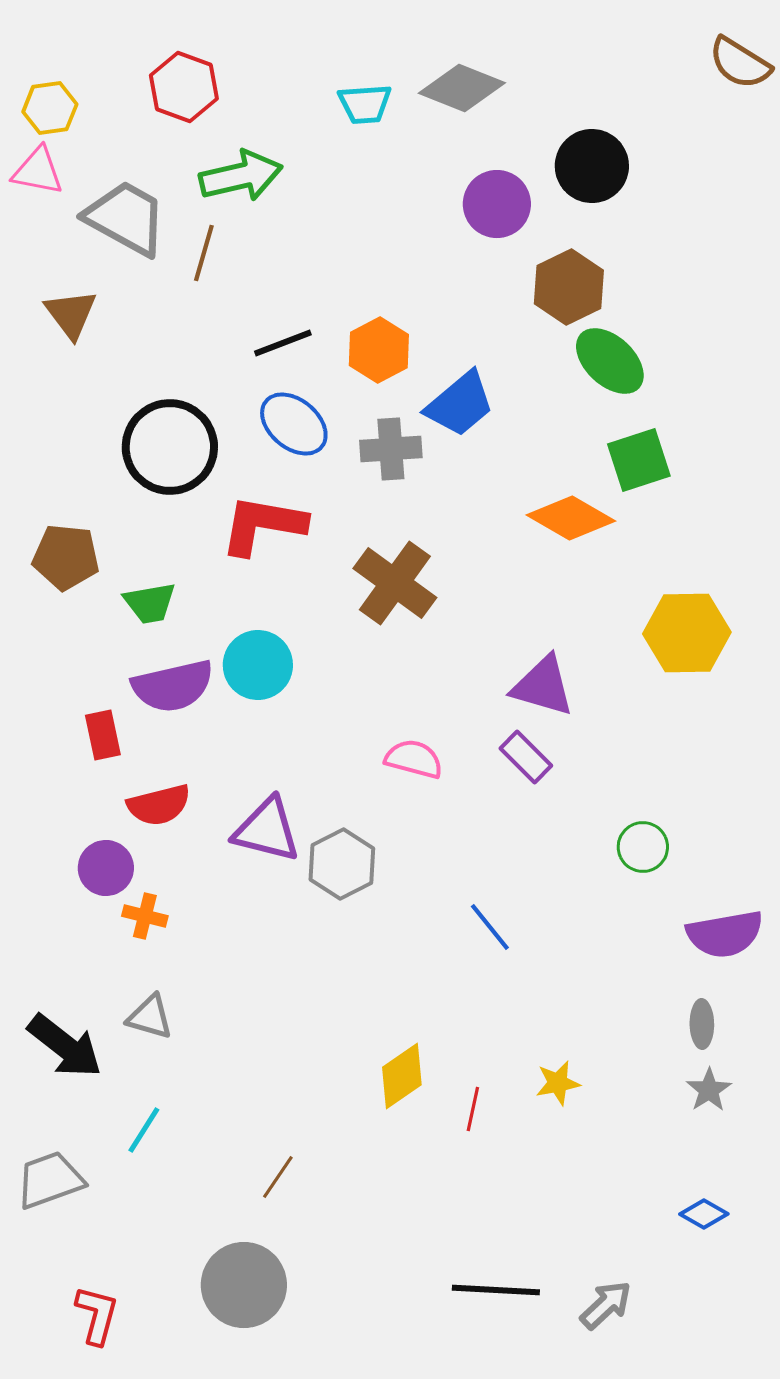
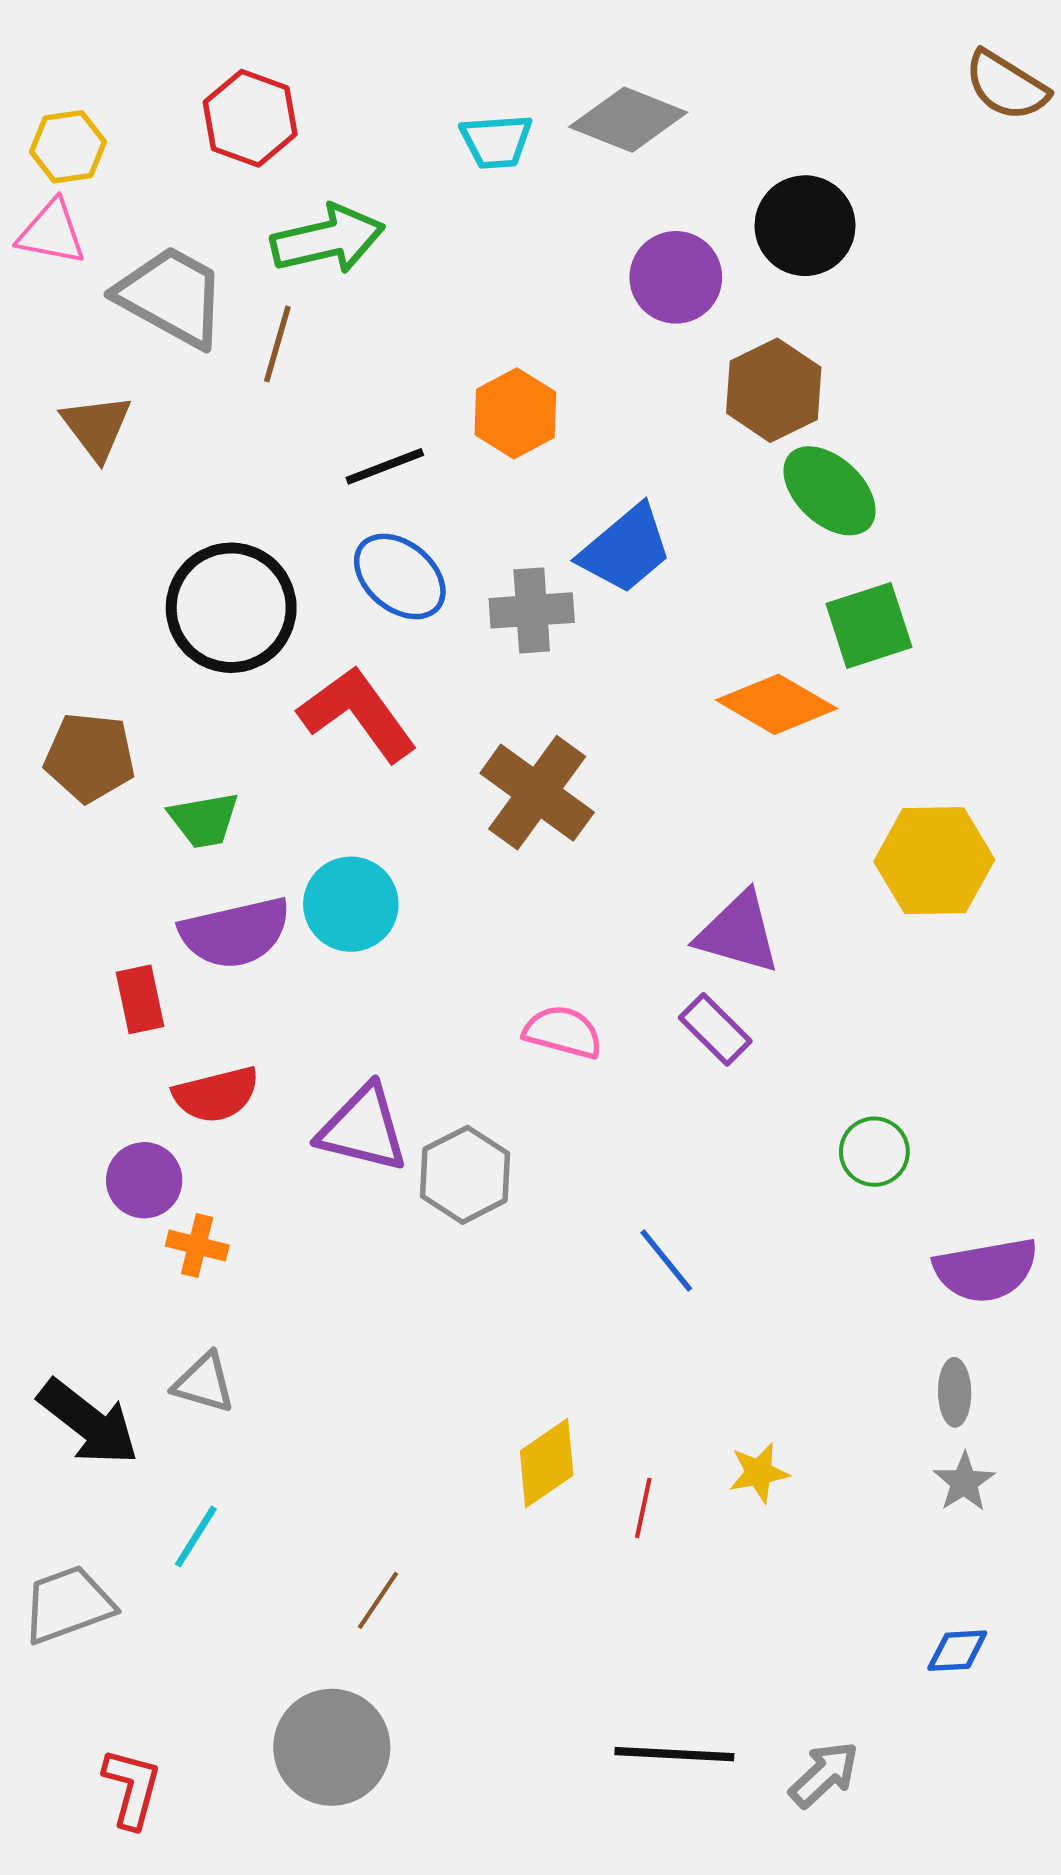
orange hexagon: (379, 350) -> (515, 413), moved
red L-shape: (263, 525) -> (358, 714), turned 44
blue diamond: (704, 1214) -> (957, 1651), turned -33

